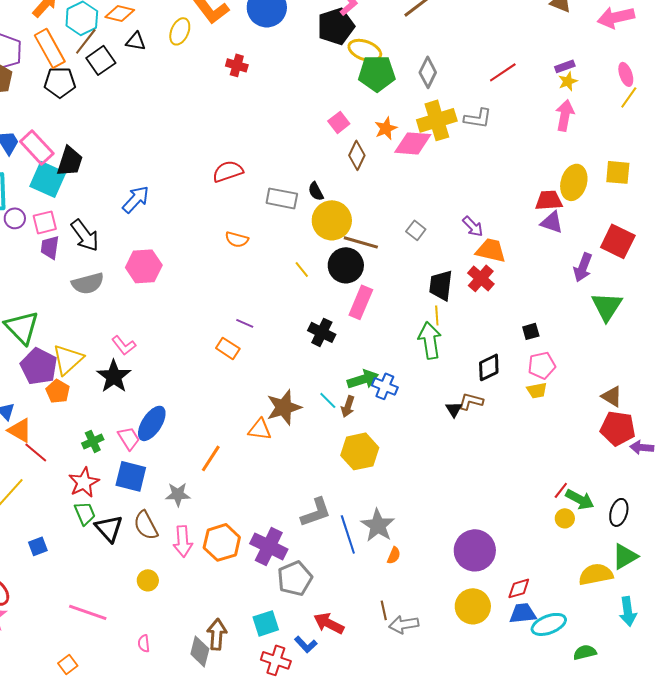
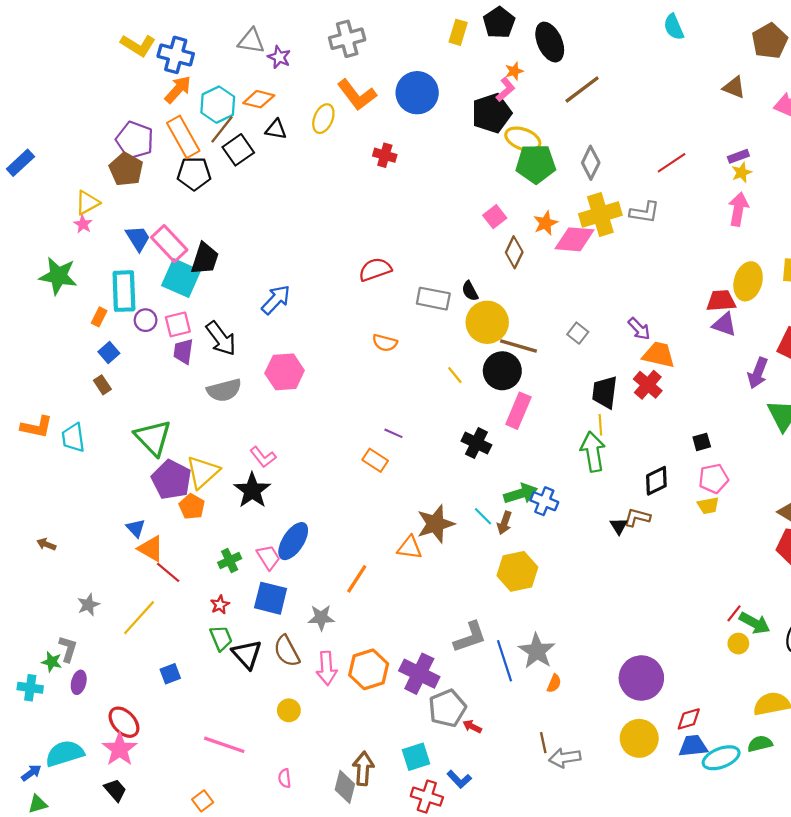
red star: (84, 482) -> (220, 605), size x0.6
red arrow: (329, 623) -> (472, 727), moved, size x0.6
green semicircle: (585, 652) -> (760, 744), moved

